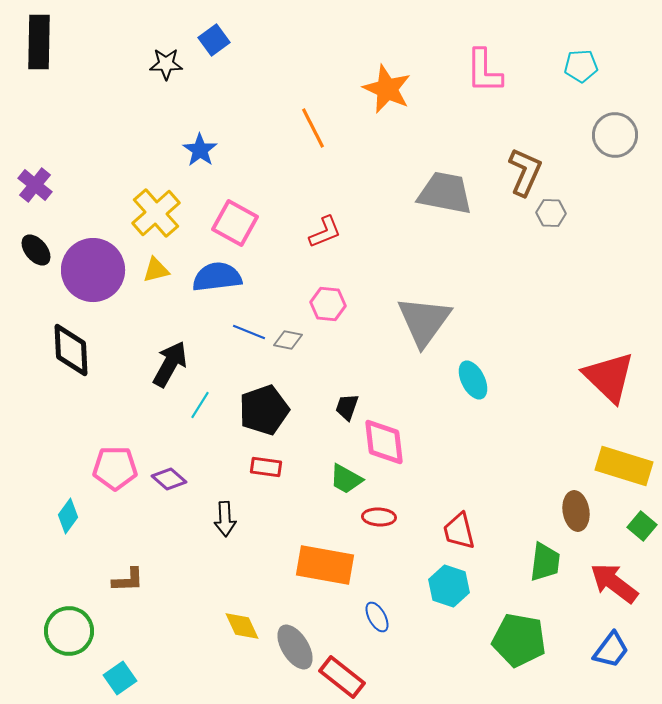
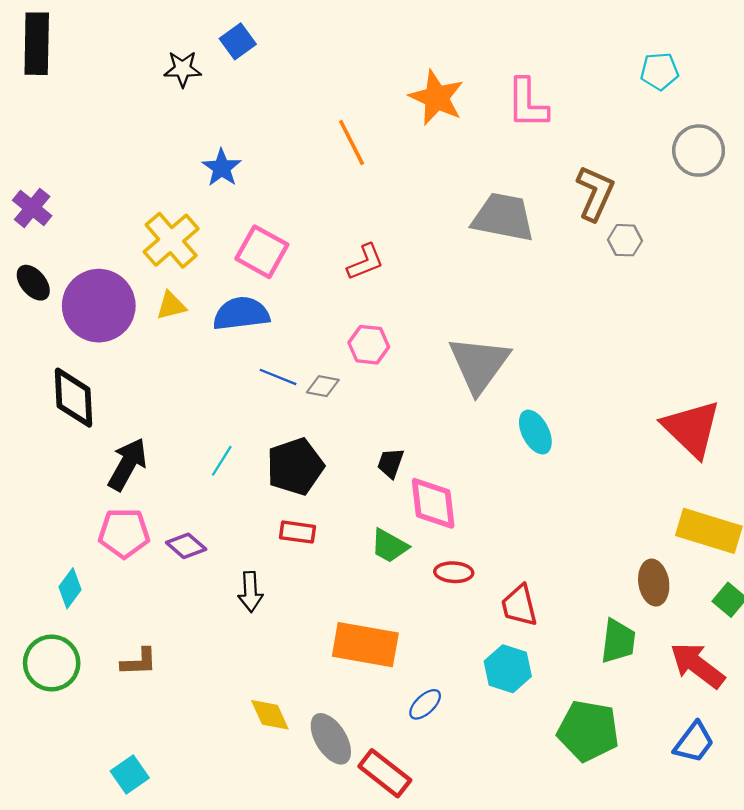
pink L-shape: (484, 71) -> (527, 103), moved
black arrow: (170, 364) -> (127, 464), moved
red ellipse: (379, 517) -> (454, 572), moved
blue ellipse: (377, 617) -> (425, 704), turned 76
green circle: (69, 631) -> (52, 663), moved

